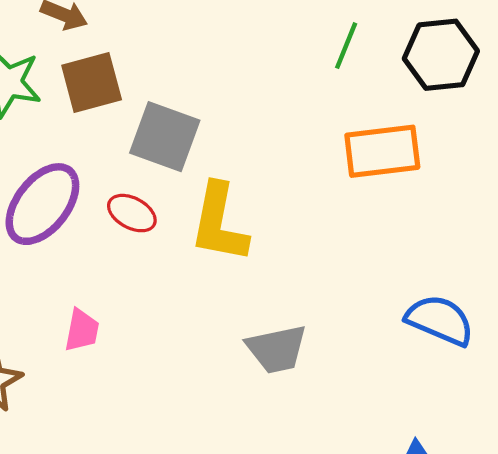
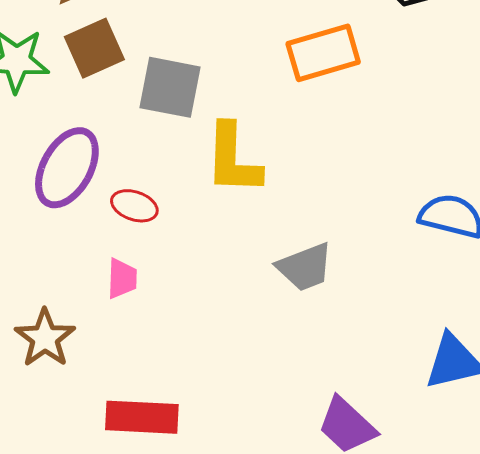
orange rectangle: (382, 151) -> (323, 53), moved
red ellipse: (132, 213) -> (134, 206), moved

